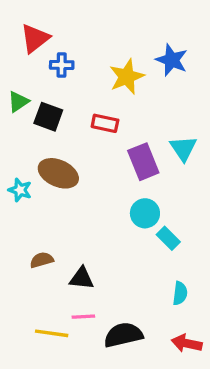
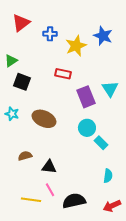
blue cross: (62, 65) -> (50, 34), moved
black square: (48, 117) -> (22, 82), moved
brown ellipse: (58, 173) -> (44, 119), moved
pink line: (83, 317) -> (50, 190), turned 64
red arrow: (187, 343) -> (112, 206), turned -36

